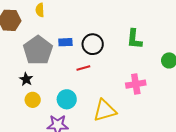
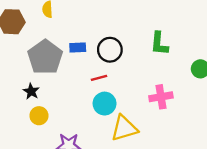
cyan circle: (67, 99) -> (105, 104), moved

